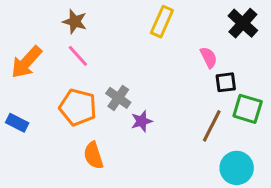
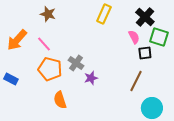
black cross: (243, 23) -> (145, 17), moved
pink line: (78, 56) -> (44, 44), moved
green square: (248, 109) -> (159, 37), moved

